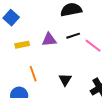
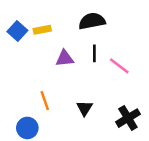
black line: (73, 36) -> (94, 53), turned -72
yellow rectangle: (22, 45) -> (42, 30), moved

